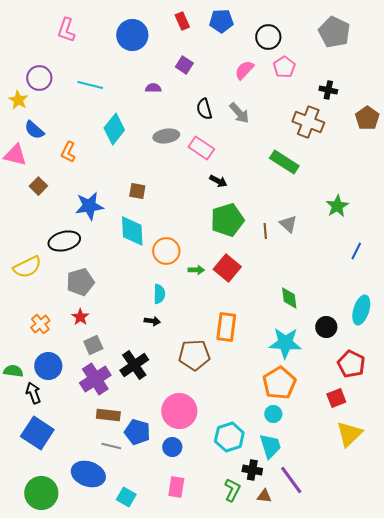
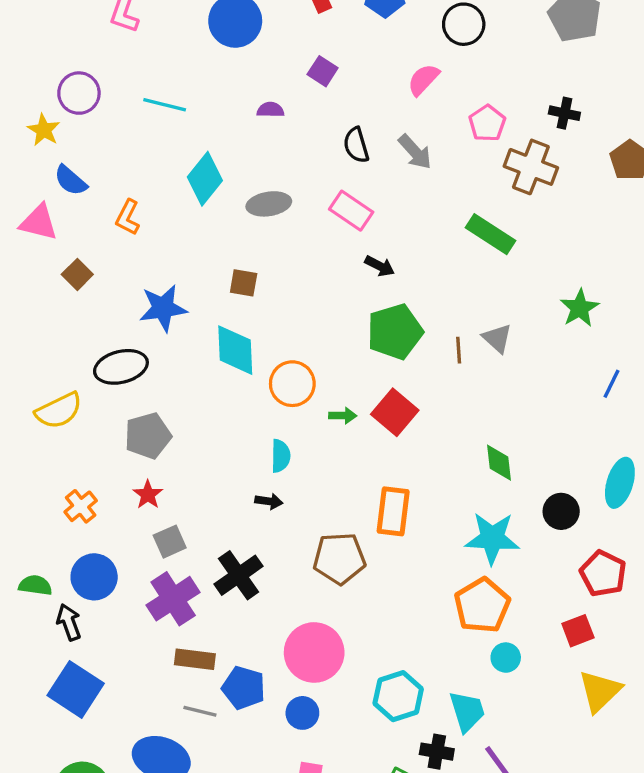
pink pentagon: (284, 67) -> (487, 123), moved
gray ellipse: (166, 136) -> (269, 204), moved
cyan circle: (273, 414) -> (506, 658), moved

